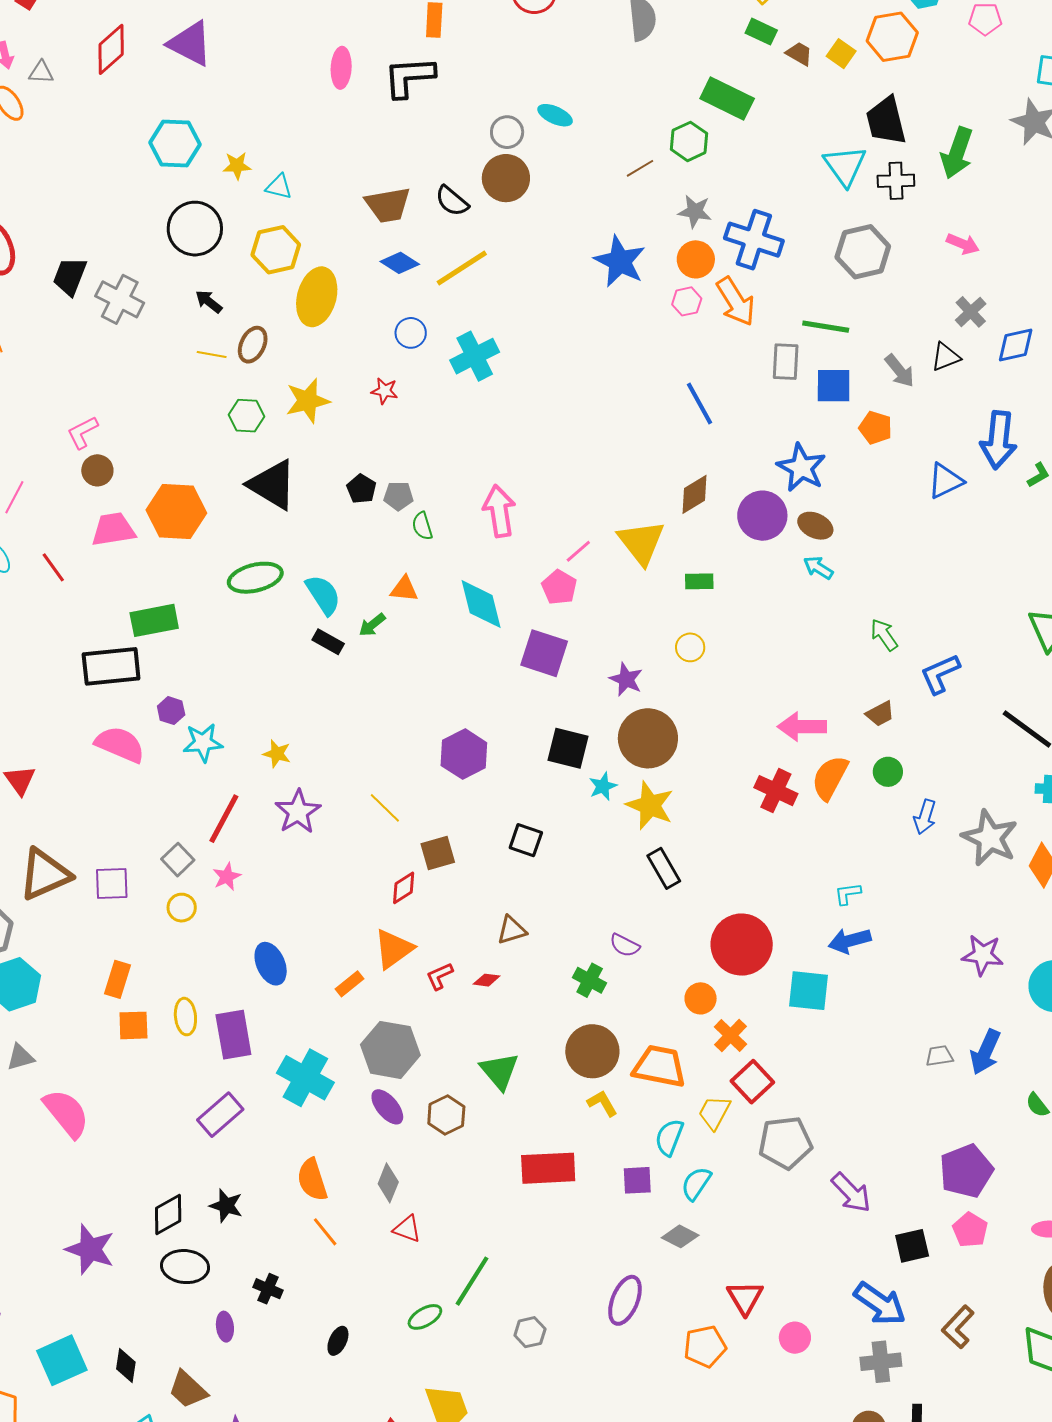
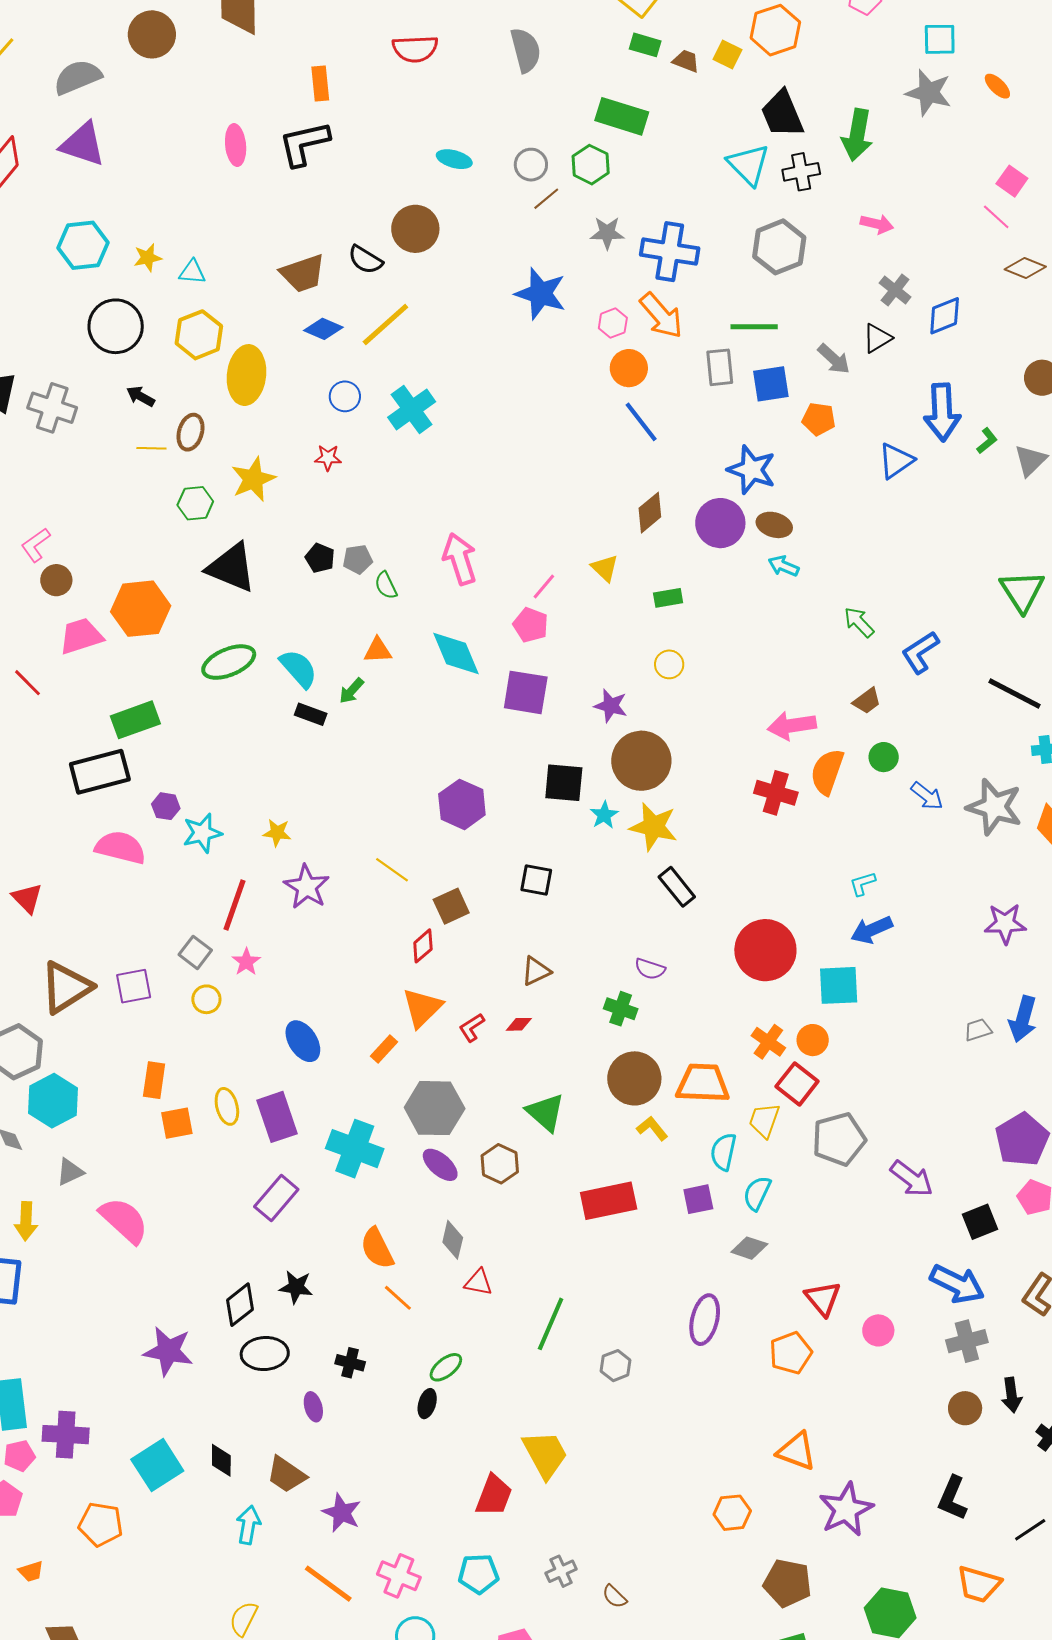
gray circle: (507, 132) -> (531, 165), moved
orange circle: (696, 259) -> (629, 368), moved
yellow triangle: (641, 542) -> (605, 568), size x0.6
blue arrow: (925, 817) -> (927, 796), turned -60
orange circle: (701, 998) -> (813, 1040), moved
green ellipse: (425, 1317) -> (446, 1367), moved

